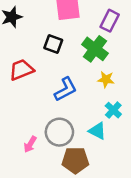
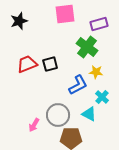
purple rectangle: (110, 21) -> (99, 24), turned 48
black square: (53, 44) -> (50, 64), moved, turned -35
blue L-shape: (66, 89) -> (78, 85), moved

